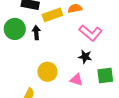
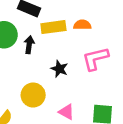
pink L-shape: (91, 33) -> (95, 59), turned 115
black star: (85, 57) -> (59, 69), moved

